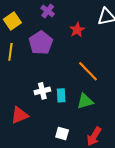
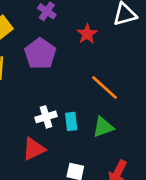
red triangle: (20, 115) -> (34, 149), moved

